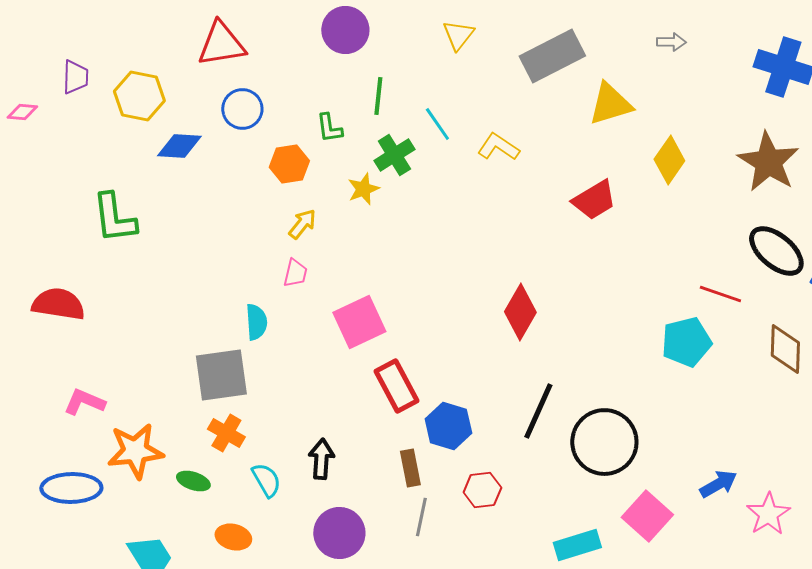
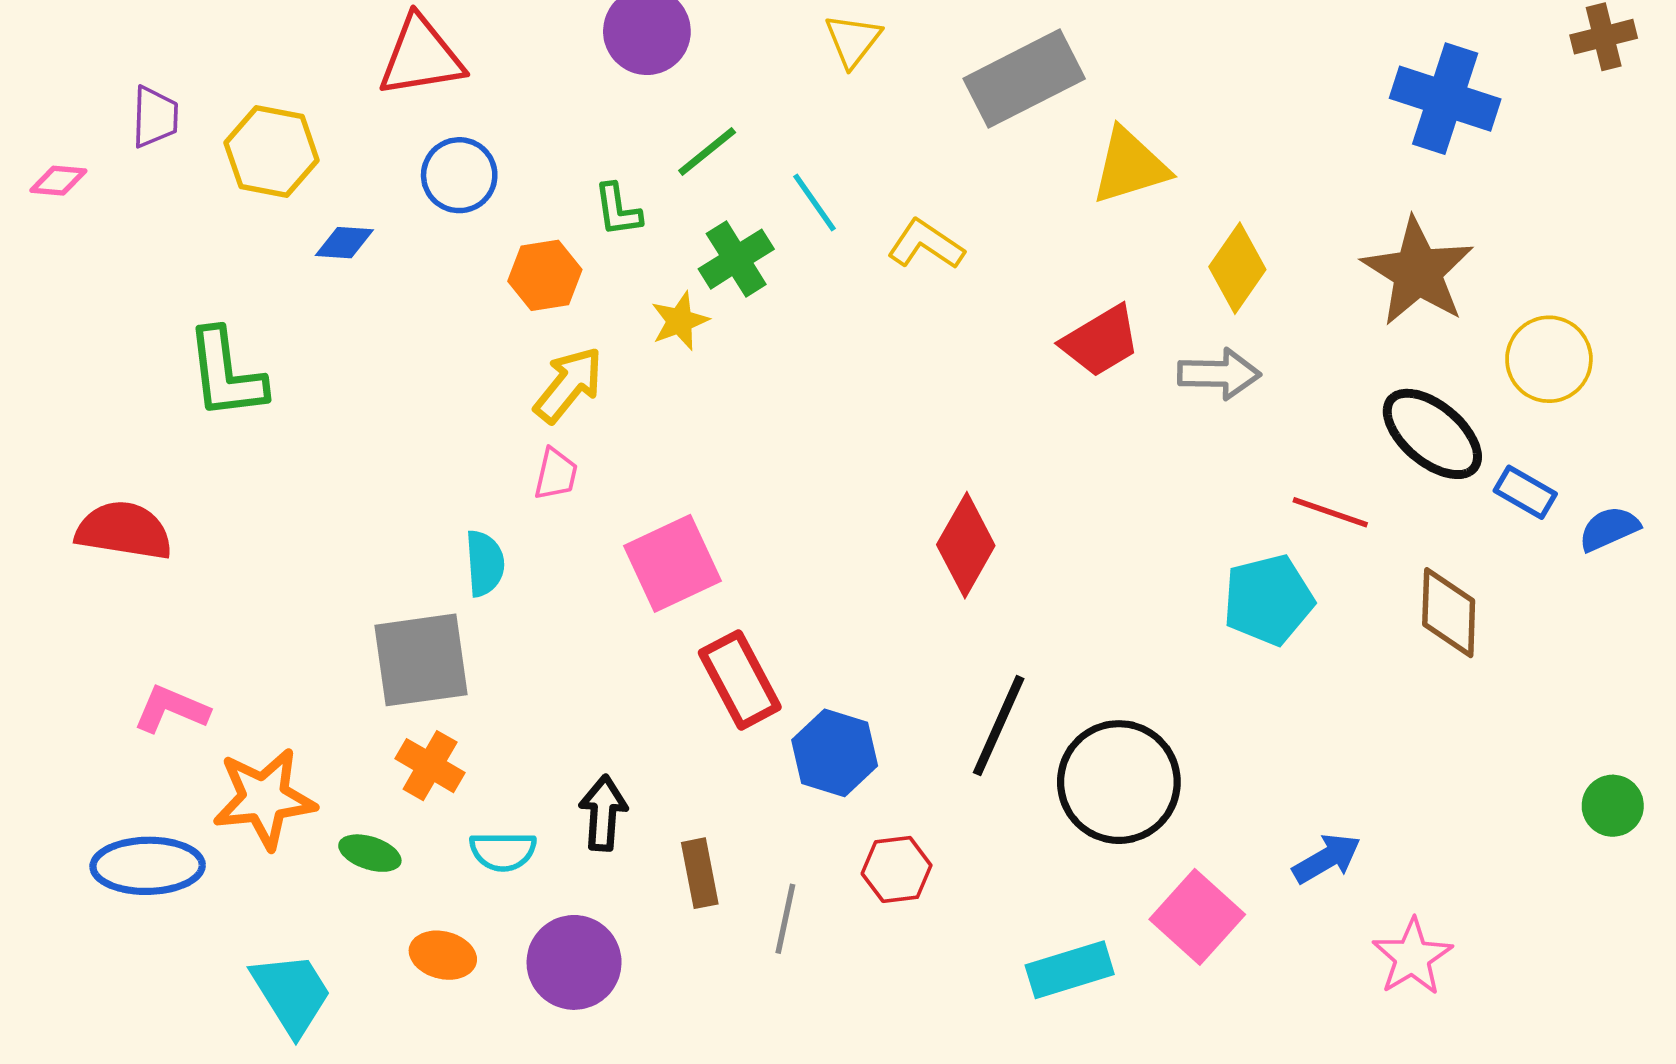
gray arrow: (671, 42) -> (1219, 374), moved, size x1.5
green line: (378, 96) -> (707, 152), turned 45
blue diamond: (179, 146) -> (344, 243), size x0.7
yellow arrow: (302, 224) -> (569, 385), size x1.4
brown rectangle: (410, 468) -> (700, 873), moved
cyan semicircle: (266, 480) -> (503, 851), turned 120
pink star: (768, 514) -> (1412, 957), moved
purple circle: (339, 533) -> (574, 962), moved

